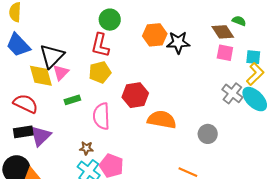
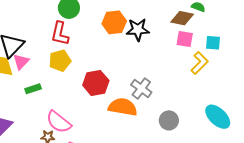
brown diamond: (223, 32) -> (182, 18), turned -45
yellow L-shape: (255, 74) -> (200, 63), moved
gray cross: (232, 93) -> (141, 88), moved
cyan ellipse: (255, 99) -> (218, 117), moved
pink semicircle: (101, 116) -> (59, 122), moved, turned -48

